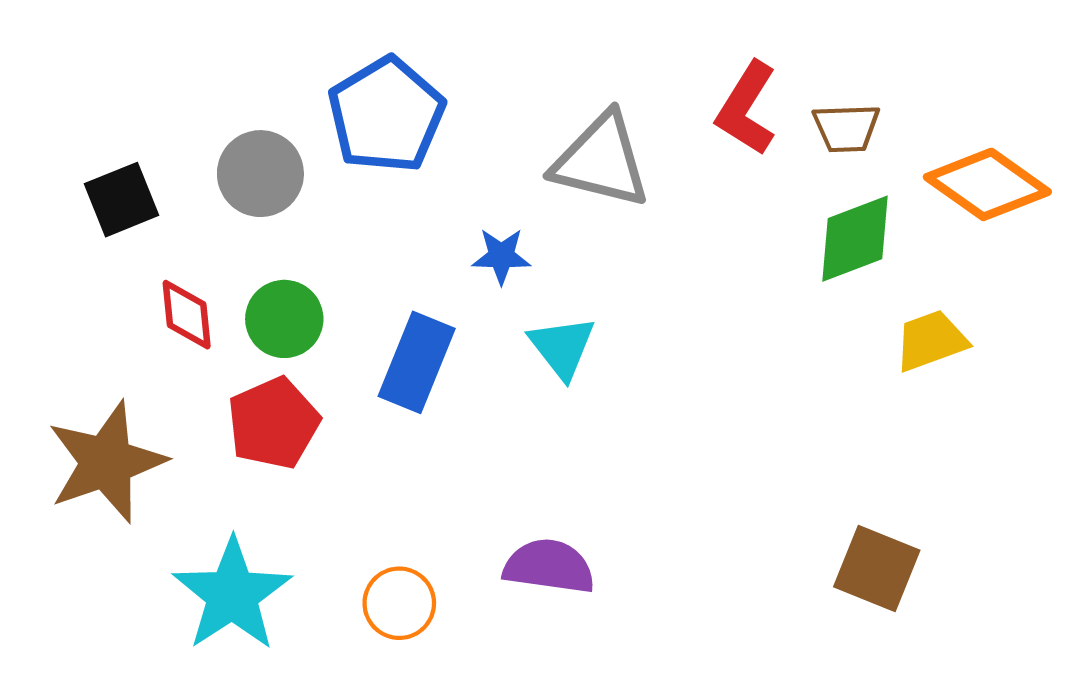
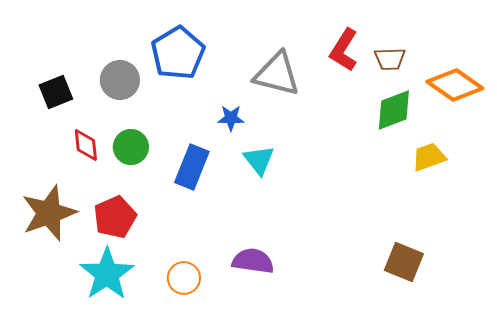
red pentagon: (273, 423) -> (115, 217), moved

